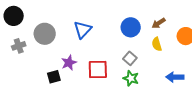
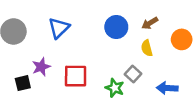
gray square: (130, 58) -> (133, 74), moved

